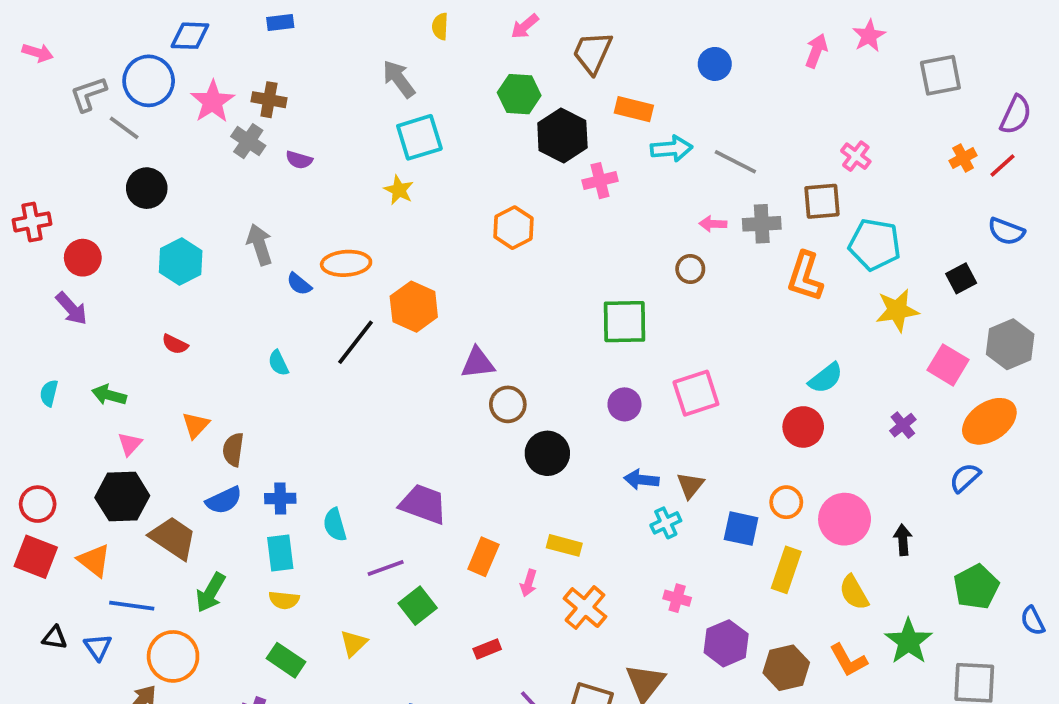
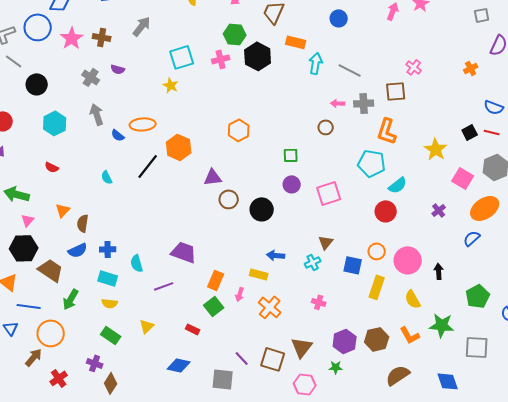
gray square: (940, 75) -> (482, 15), moved, size x0.7
gray arrow: (399, 79) -> (142, 26), moved, turned 75
gray line: (124, 128) -> (14, 61), moved
gray cross: (248, 141) -> (91, 77), moved
cyan arrow: (671, 149) -> (316, 63), turned -75
red line: (1003, 166) -> (492, 132), moved, turned 56
pink cross: (600, 181) -> (221, 59), moved
orange hexagon: (513, 228) -> (239, 130), moved
cyan pentagon: (875, 245) -> (372, 163), moved
yellow star: (897, 310) -> (436, 149), turned -30
green square: (624, 322) -> (291, 155), size x0.6
green arrow: (109, 395) -> (17, 194), size x1.4
purple circle: (624, 404) -> (292, 184), moved
black circle: (547, 453) -> (262, 209), moved
blue arrow: (641, 480) -> (276, 255), moved
cyan rectangle: (280, 553) -> (108, 278), turned -66
green square: (418, 606) -> (214, 306), moved
green star: (908, 641) -> (442, 325), turned -30
purple hexagon: (726, 643) -> (345, 341), moved
red rectangle: (487, 649) -> (193, 329), moved, turned 48

